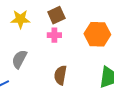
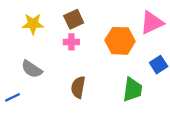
gray semicircle: (19, 59) -> (32, 69), turned -84

